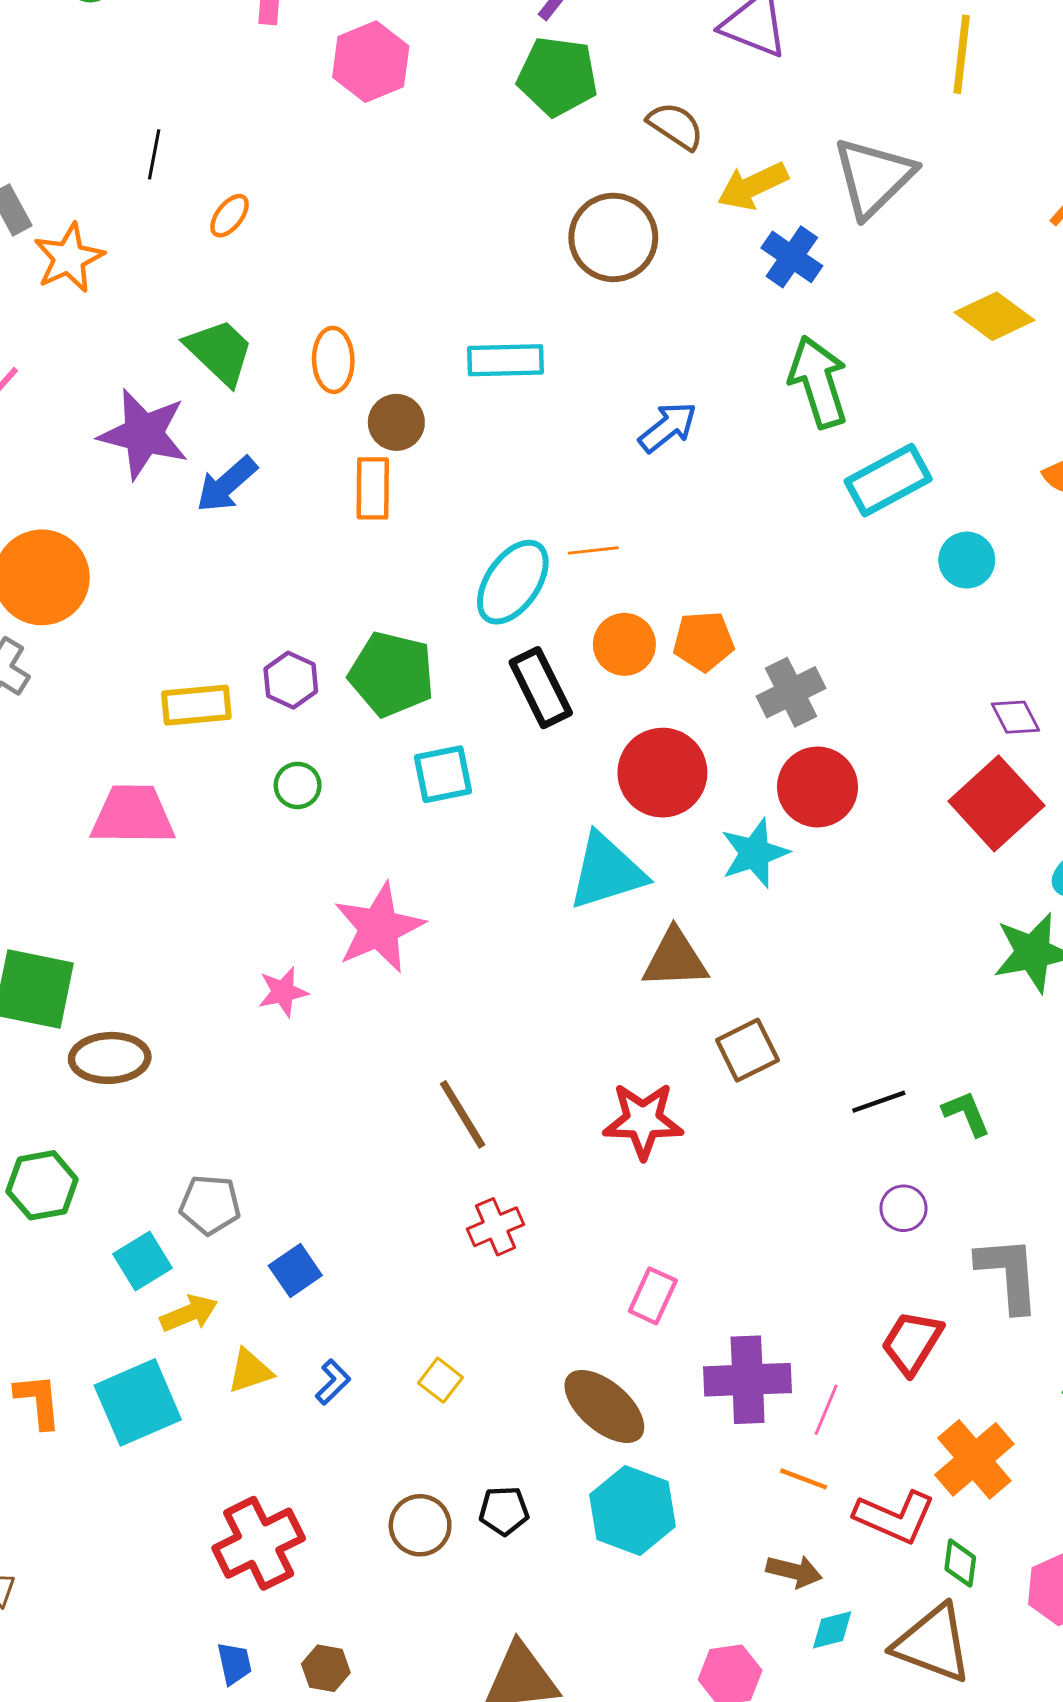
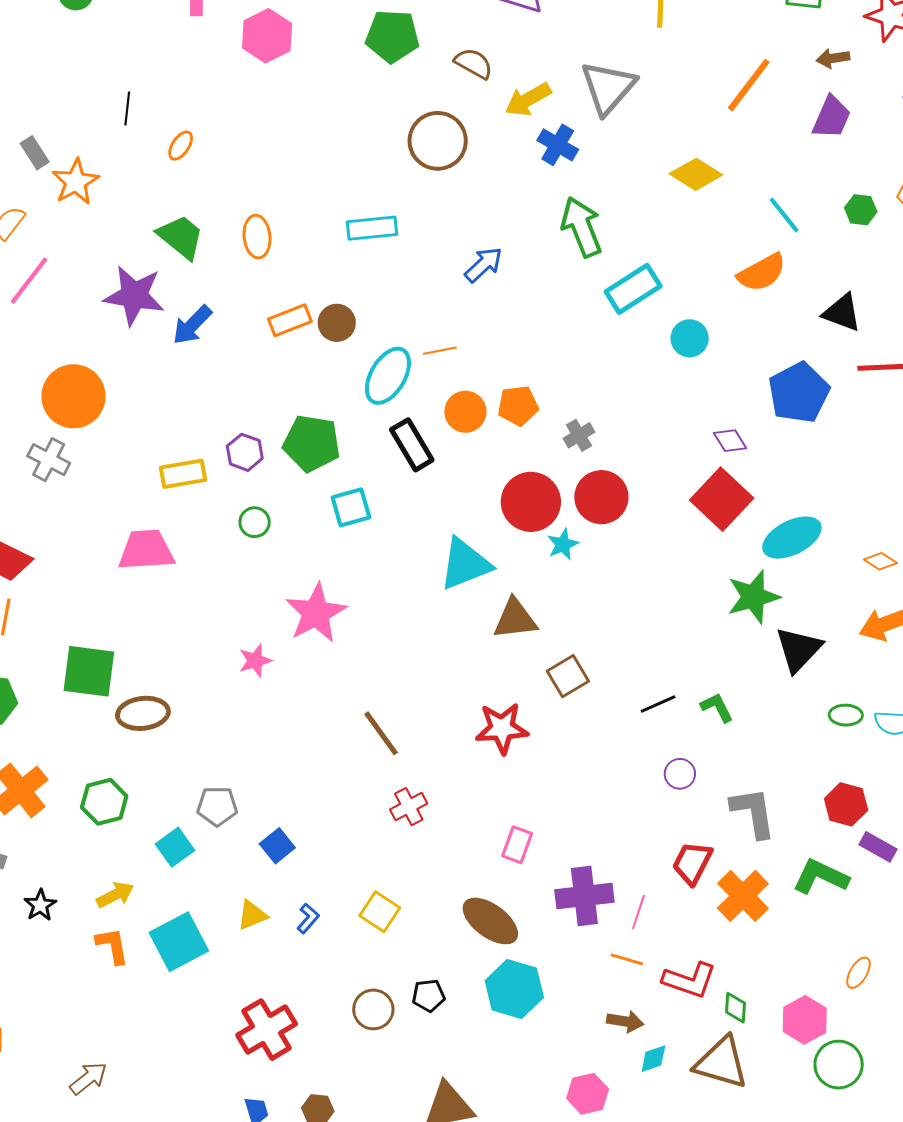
brown circle: (396, 422) -> (337, 323), moved
orange rectangle: (373, 488) -> (290, 320), turned 72
gray cross: (791, 692) -> (579, 435), size x0.7
red circle: (662, 773) -> (531, 502), moved
cyan star: (755, 853) -> (563, 544), size x0.7
yellow arrow: (189, 1313) -> (115, 895), moved
yellow square: (441, 1380) -> (380, 912), size x1.4
orange cross: (974, 1459) -> (743, 896), moved

